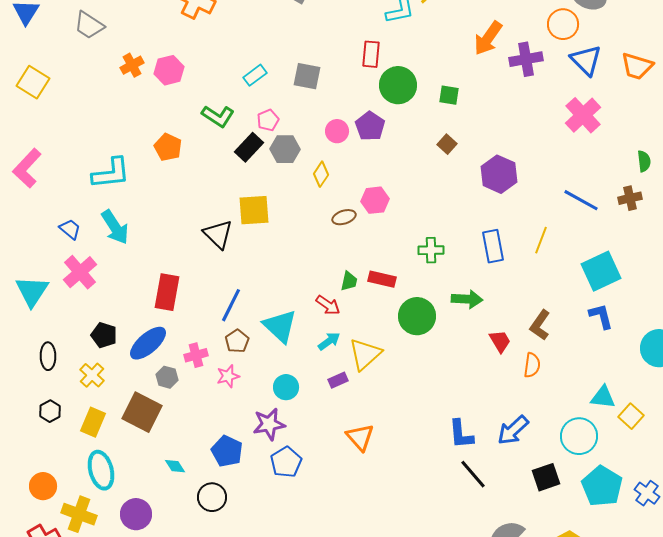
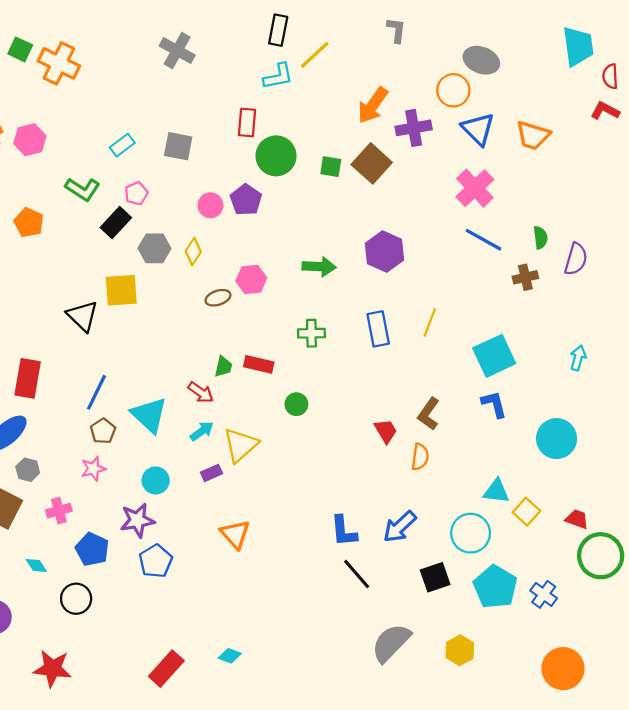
brown square: (447, 144) -> (372, 163), moved, size x1.8
gray hexagon: (285, 149) -> (155, 248), moved
blue line: (581, 200) -> (483, 240), moved
green arrow: (467, 299) -> (319, 267), moved
green circle: (417, 316) -> (296, 404), size x0.6
pink cross: (196, 355) -> (59, 511), moved

